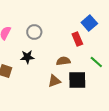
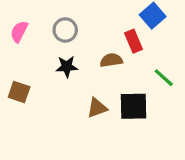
black star: (27, 57) -> (67, 67), moved
brown semicircle: (63, 61) -> (111, 60), moved

